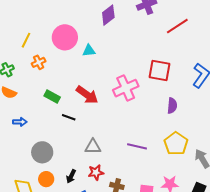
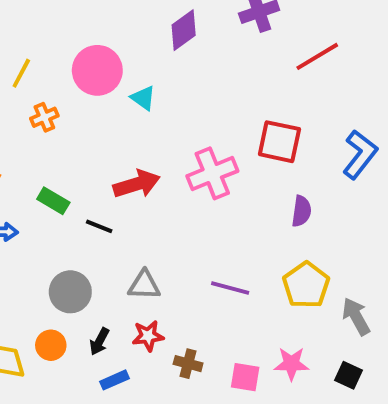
cyan triangle: (89, 51) -> (143, 98), turned 40
red arrow: (87, 95) -> (137, 184), turned -55
green rectangle: (52, 96) -> (53, 201), moved
gray circle: (42, 152) -> (70, 292), moved

